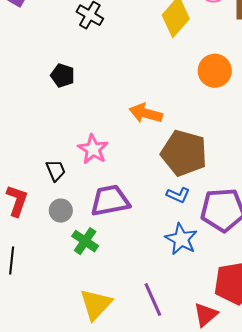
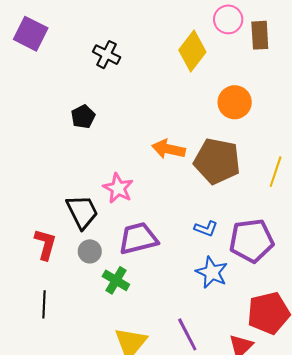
black pentagon: (63, 76) -> (83, 117), turned 30
brown pentagon: (184, 153) -> (217, 161), moved
black trapezoid: (56, 170) -> (82, 212), size x1.6

